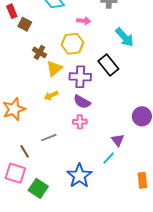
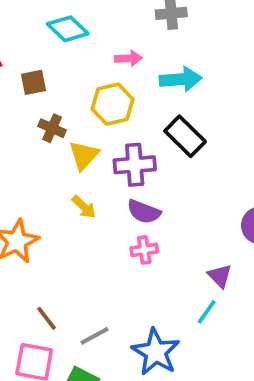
brown square: (25, 24) -> (34, 82), moved, turned -32
cyan arrow: (125, 37) -> (181, 79), moved, turned -45
yellow arrow: (51, 96) -> (84, 207), turned -104
gray line: (49, 138) -> (94, 336), moved

